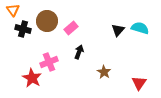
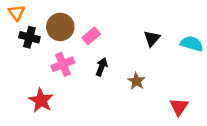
cyan semicircle: (140, 28) -> (192, 44), moved
pink cross: (49, 62) -> (63, 64), moved
brown star: (104, 72) -> (136, 81), moved

